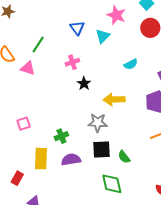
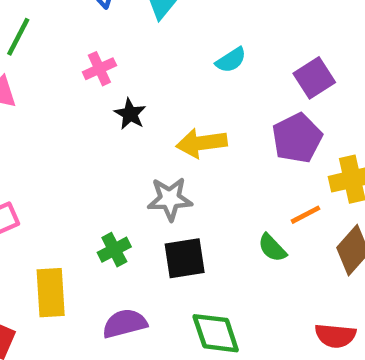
green cross: (61, 136) -> (114, 250), moved
green semicircle: (124, 157) -> (272, 248), moved
purple semicircle: (71, 160) -> (125, 324), moved

